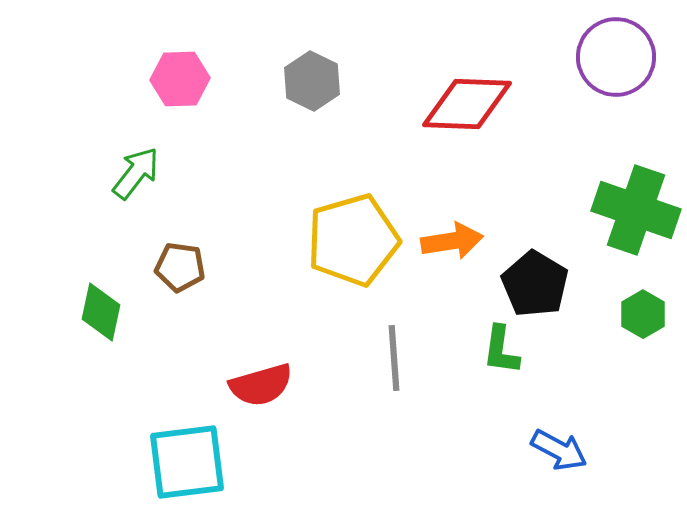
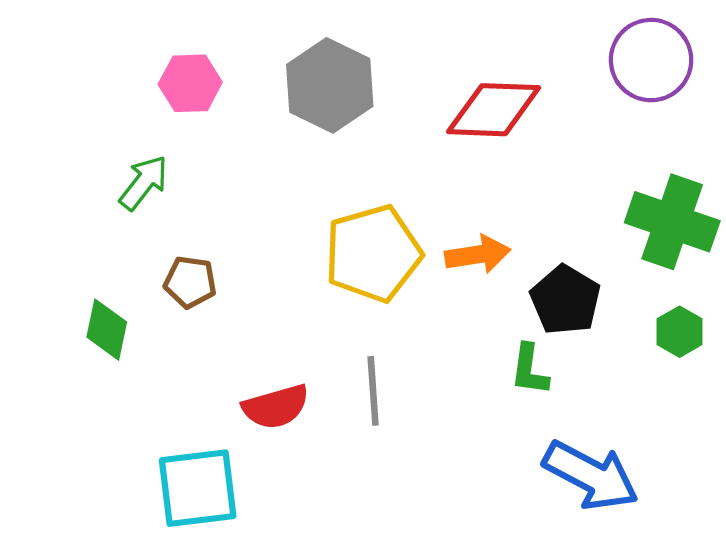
gray hexagon: (312, 81) -> (330, 85), size x1.5
gray line: (394, 358) -> (373, 391), moved
blue arrow: (559, 450) -> (591, 475), size x1.6

